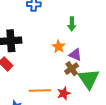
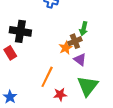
brown cross: (72, 69) -> (75, 41), moved
orange line: (40, 90) -> (47, 77), moved, turned -75

